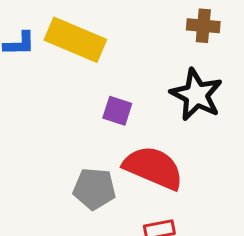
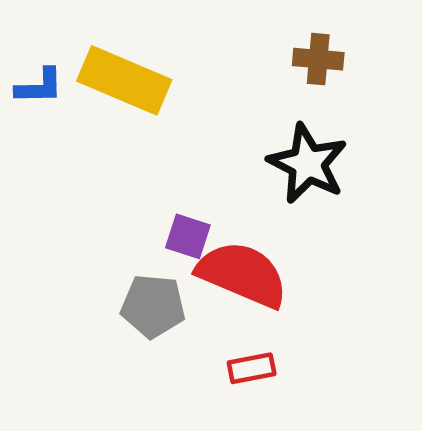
purple square: (117, 111) -> (188, 236), moved

